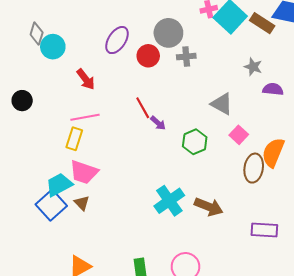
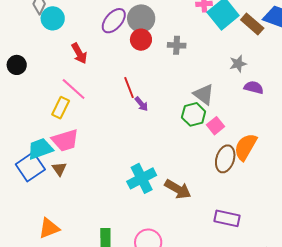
gray circle: (168, 33) -> (141, 18), moved
gray star: (253, 67) -> (238, 64), turned 30
pink line: (85, 117) -> (74, 89), turned 44
green hexagon: (195, 142) -> (194, 114), moved
pink trapezoid: (84, 172) -> (65, 140), turned -44

